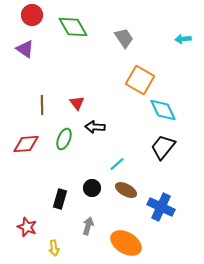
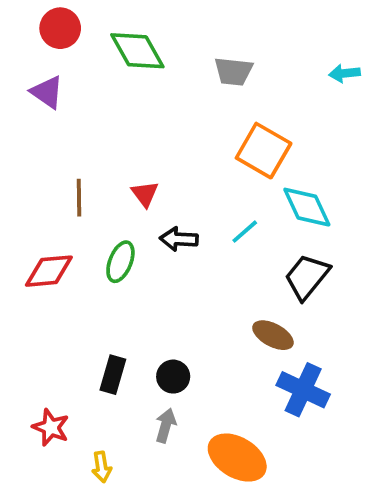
gray trapezoid: (124, 38) -> (233, 71), turned 130
cyan line: (117, 164) -> (245, 232), moved
black circle: (92, 188) -> (173, 377), moved
brown ellipse: (126, 190) -> (273, 335), moved

